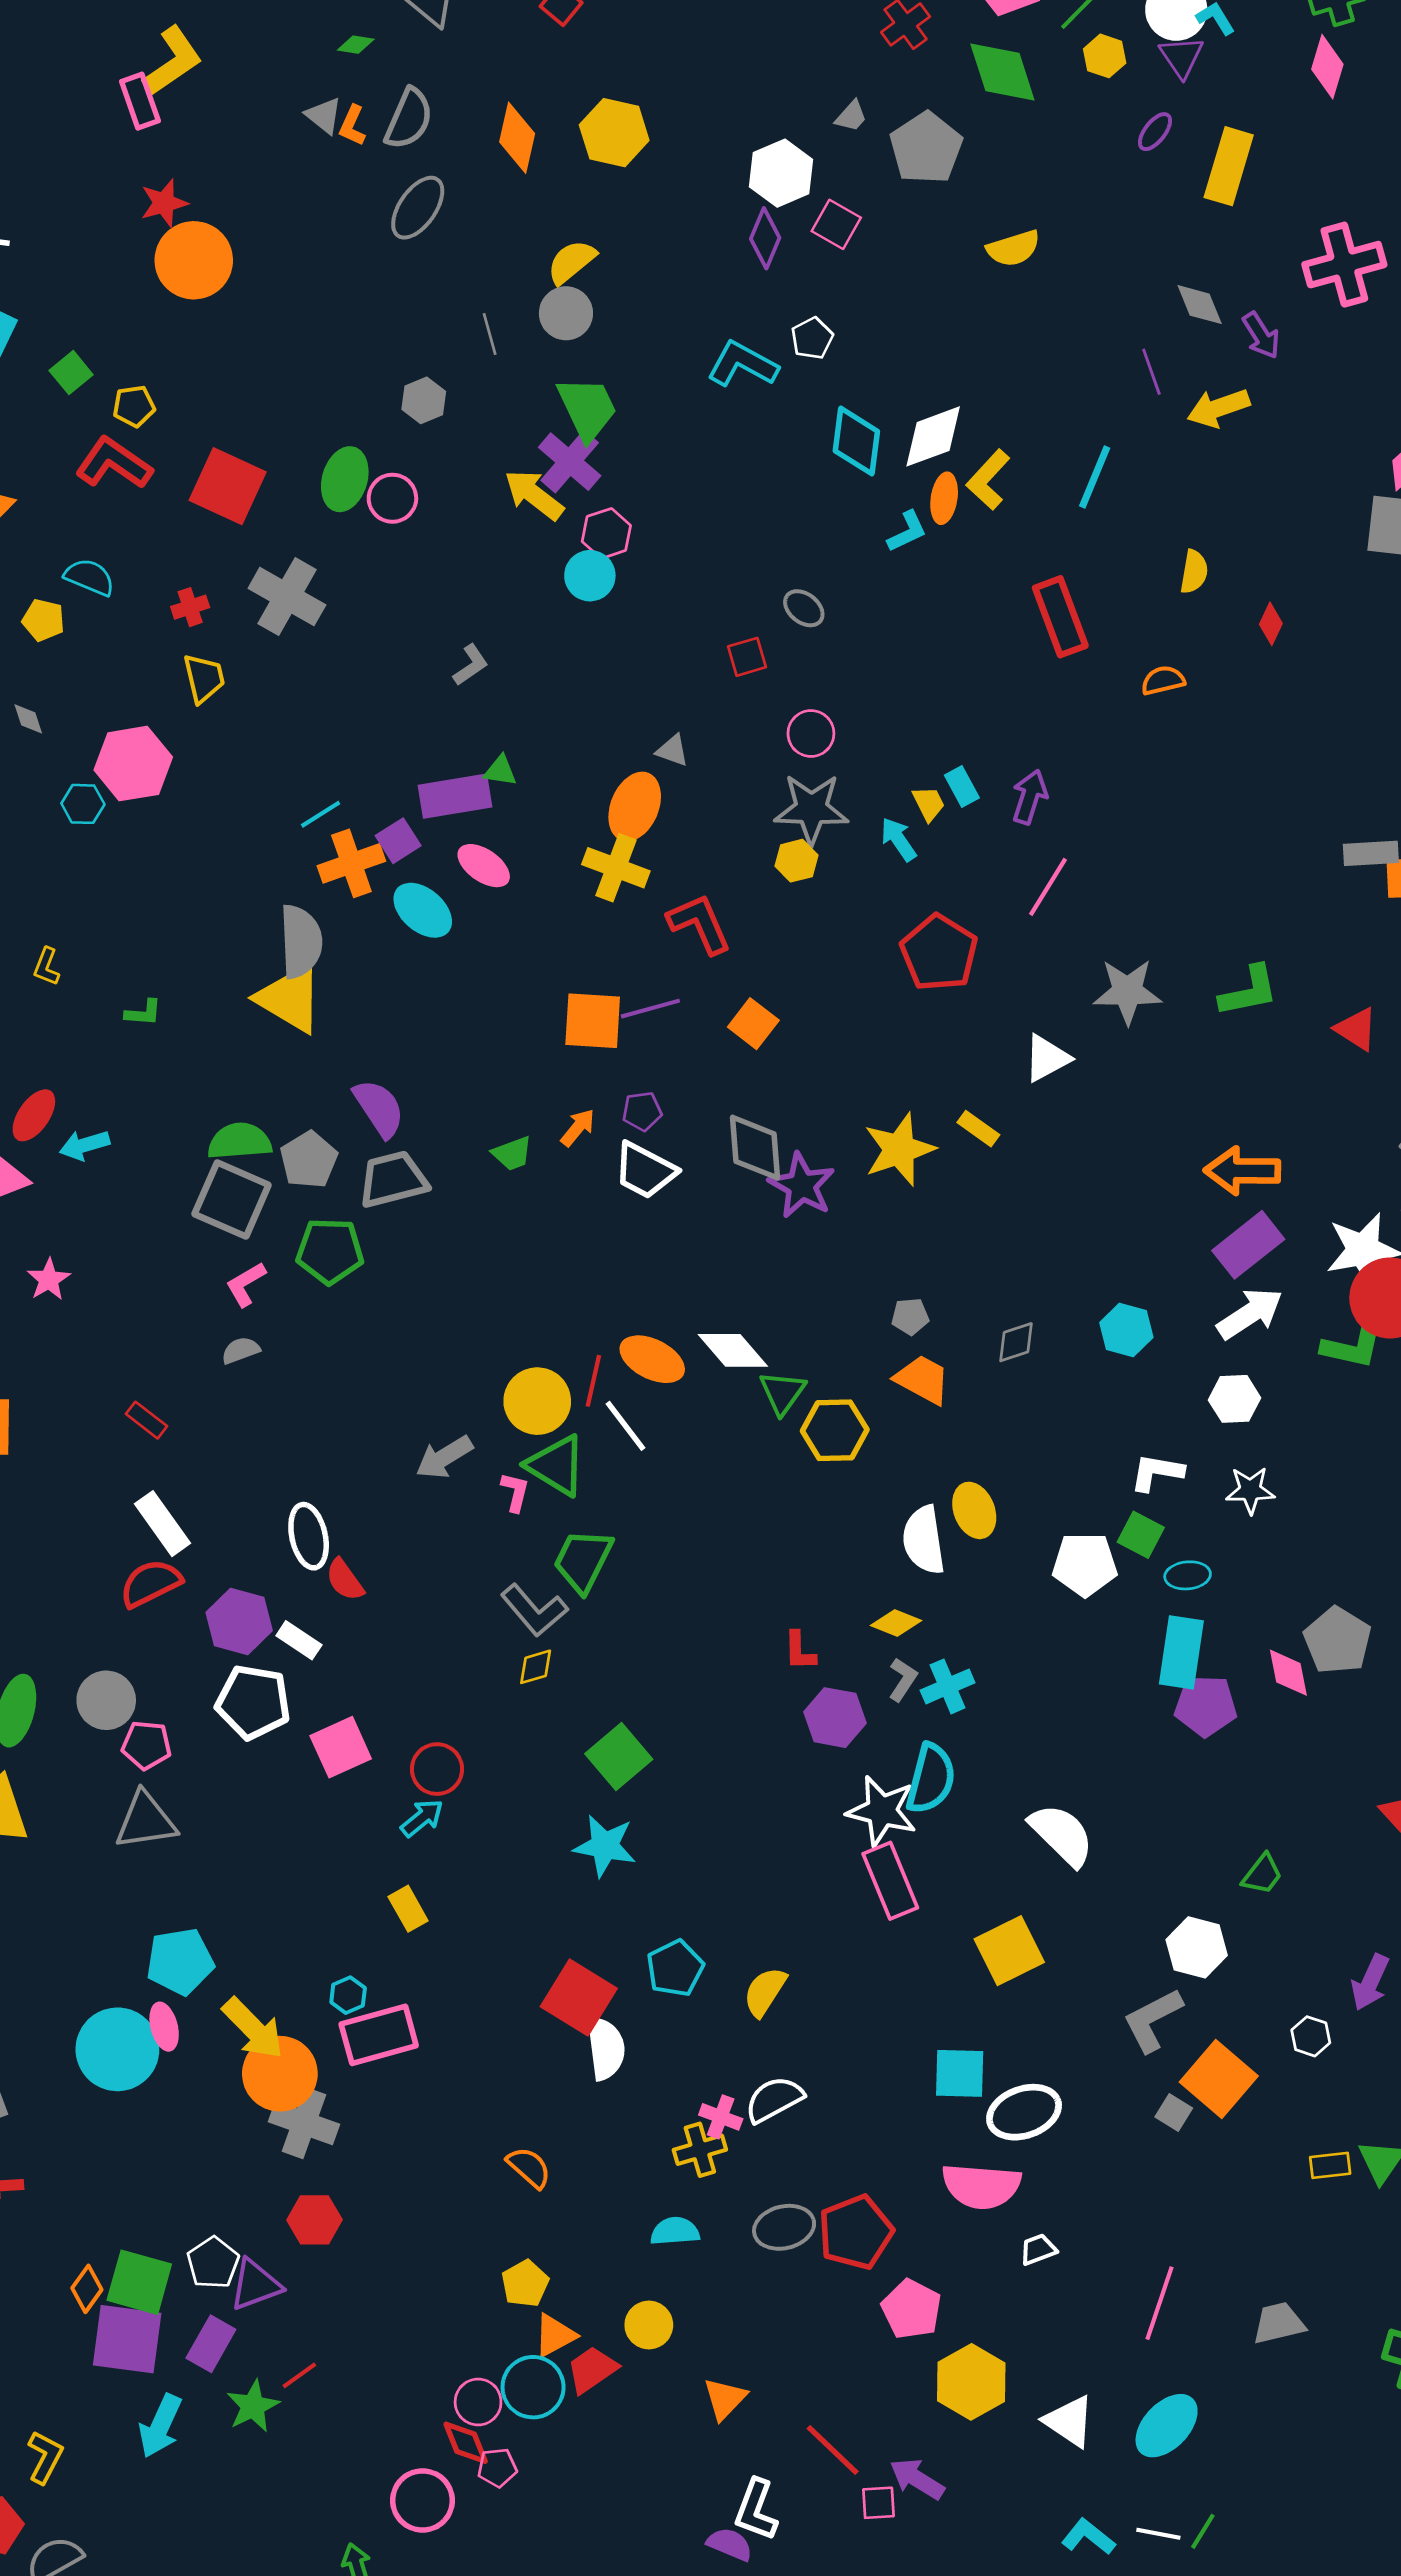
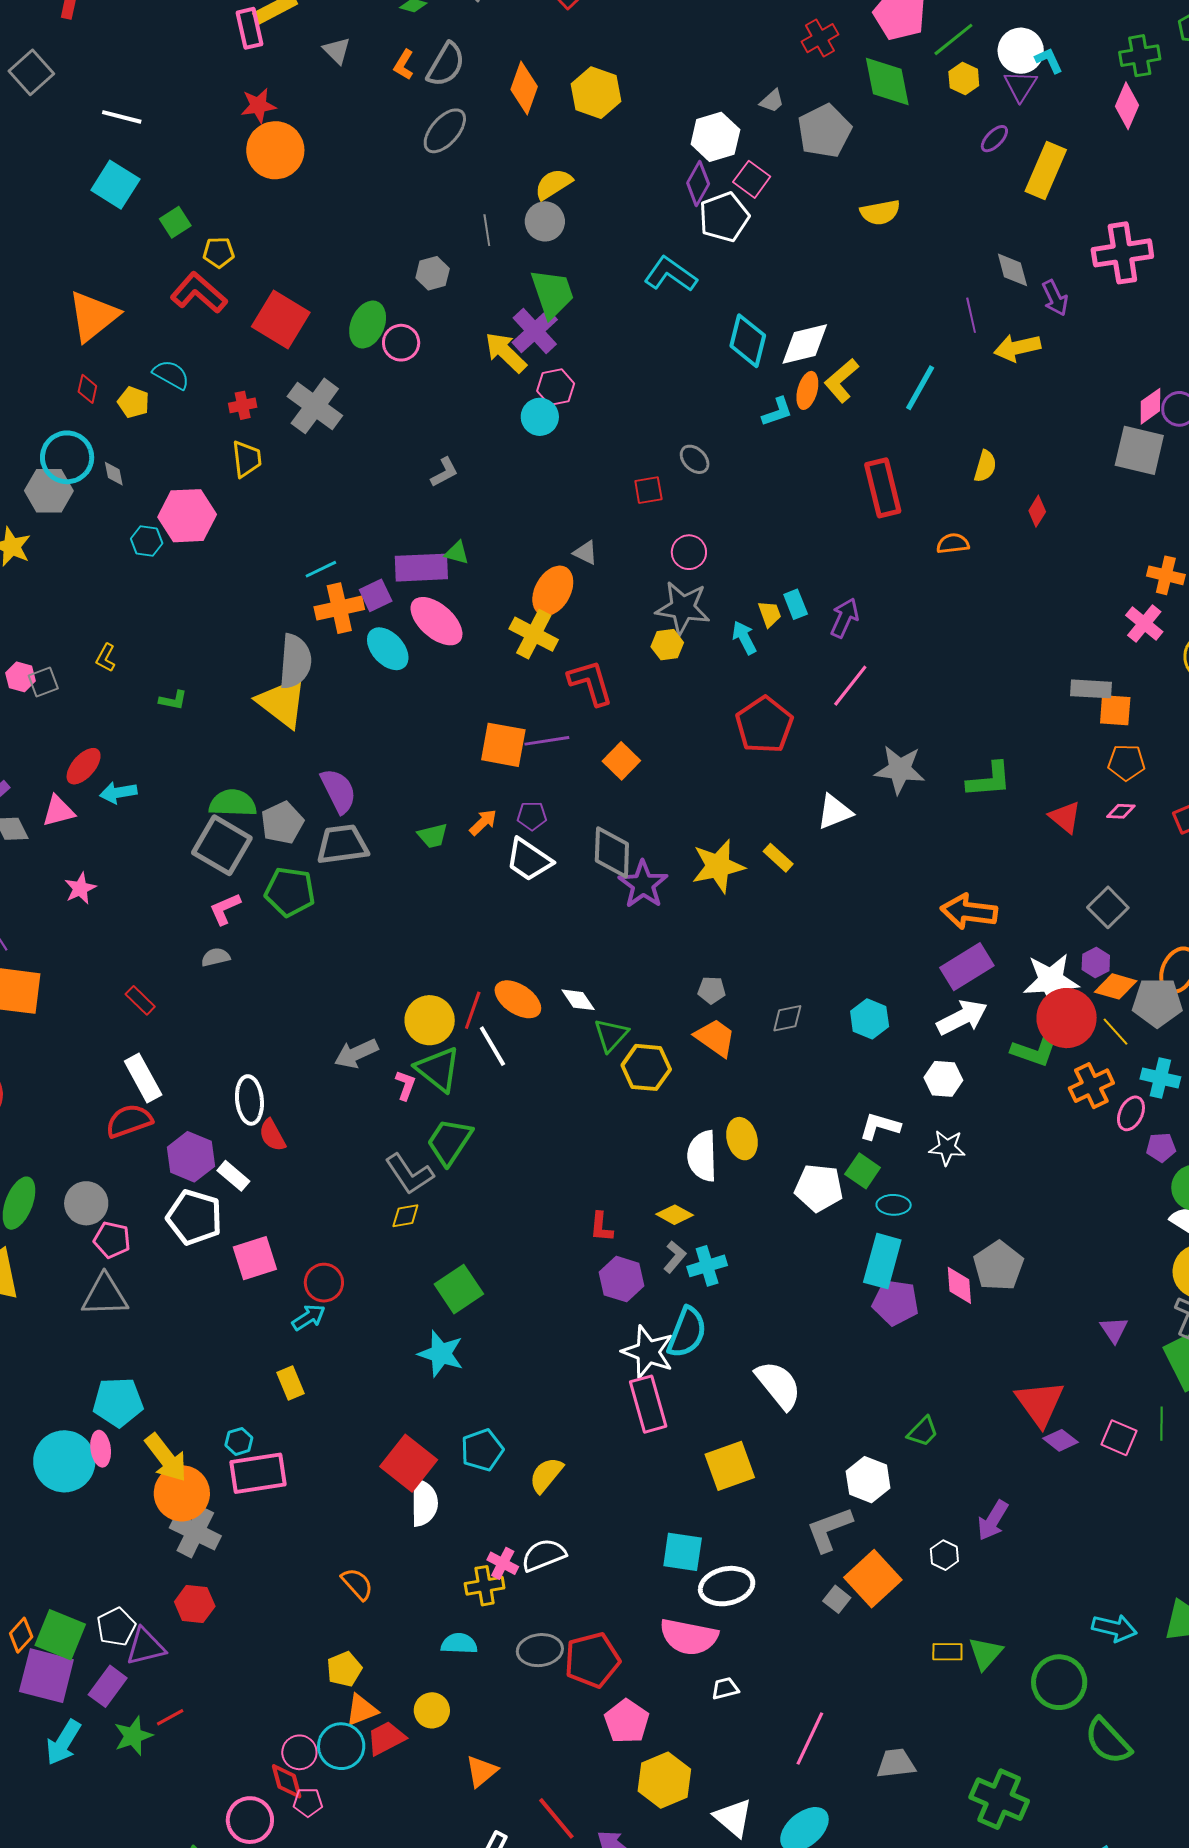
gray triangle: (324, 116) -> (337, 50), moved
white pentagon: (812, 338) -> (724, 217), moved, size x1.6
pink ellipse: (484, 866) -> (436, 621), size x1.4
white diamond: (733, 1350) -> (578, 1000), size x0.7

